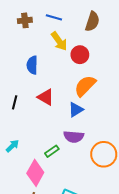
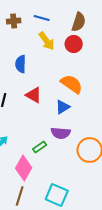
red circle: (80, 55) -> (74, 44), moved
orange semicircle: (85, 86) -> (72, 84), turned 80

